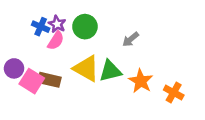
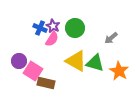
green triangle: (110, 71) -> (95, 63), turned 30
brown rectangle: (49, 80) -> (46, 83), moved

